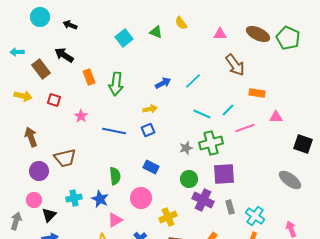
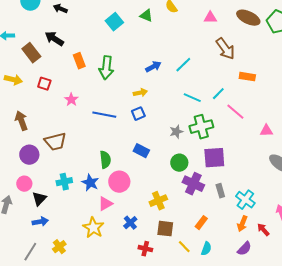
pink triangle: (276, 117) -> (266, 131), moved
pink line: (245, 128) -> (235, 112), turned 60
pink circle: (141, 198) -> (119, 182), moved

